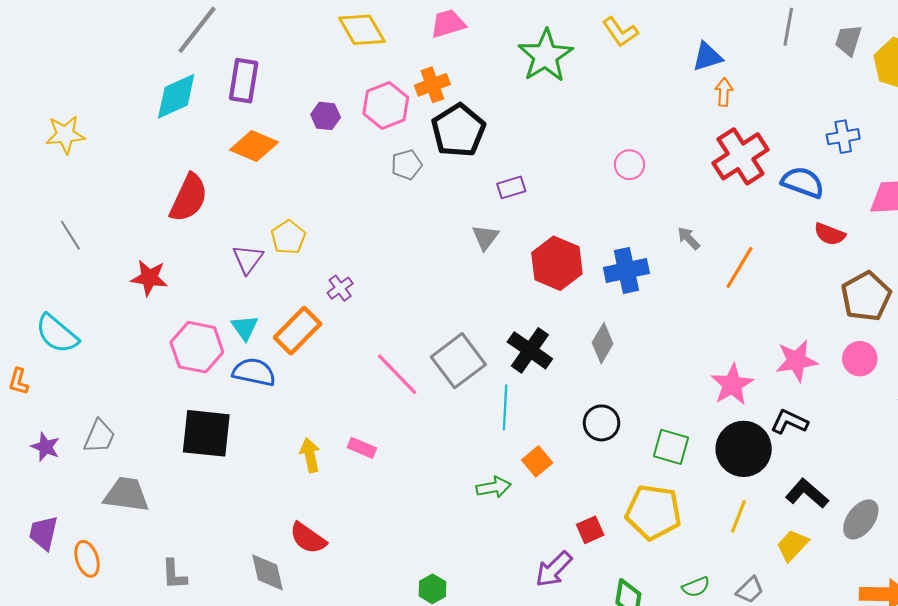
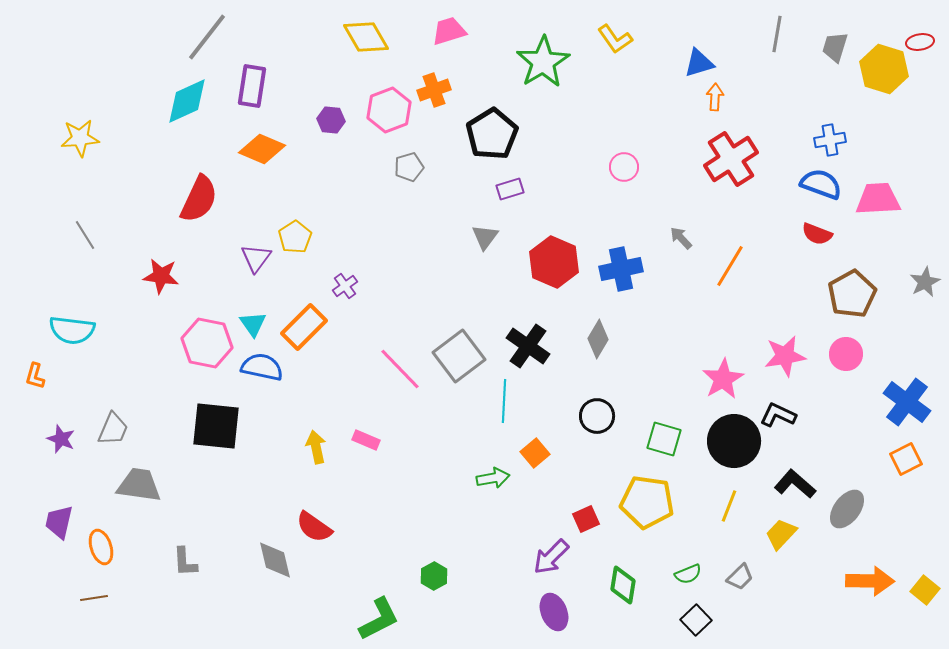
black pentagon: (458, 130) -> (492, 134), moved
blue semicircle: (803, 182) -> (821, 184), moved
cyan semicircle: (57, 334) -> (72, 330), turned -33

